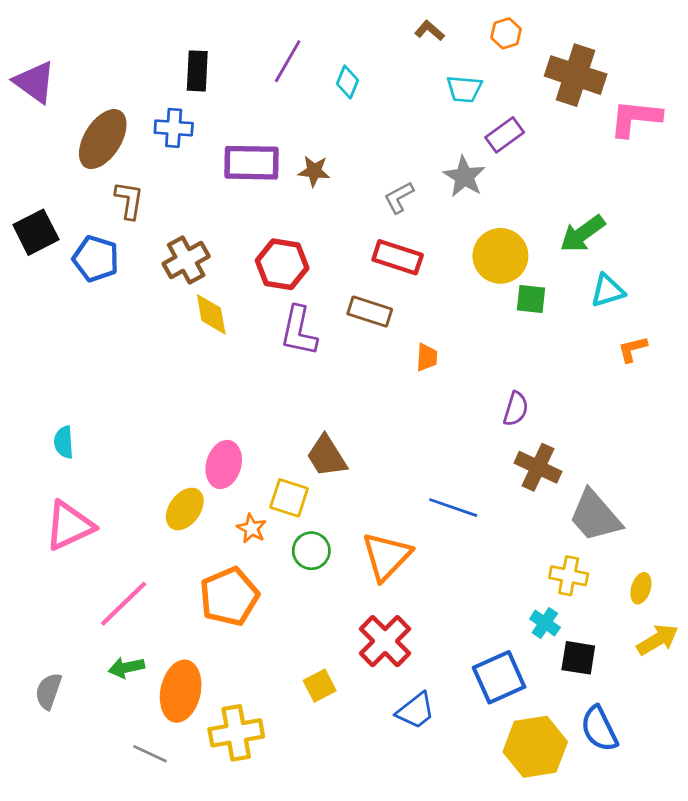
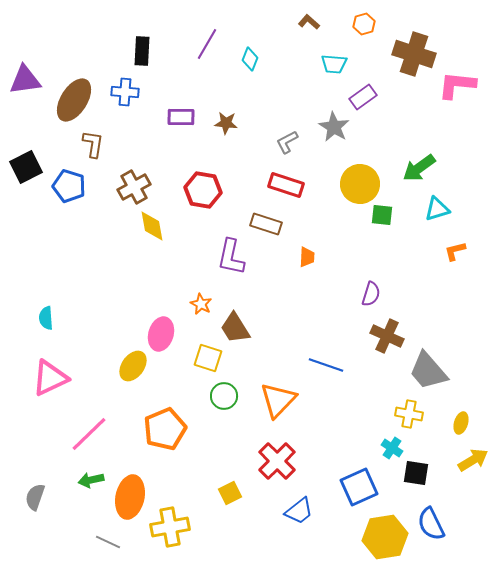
purple triangle: (35, 82) -> (25, 80), moved, turned -44
purple rectangle: (252, 163) -> (181, 117), size x0.7
purple L-shape: (299, 331) -> (231, 257), moved
orange star: (252, 528) -> (201, 304), moved

